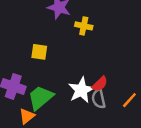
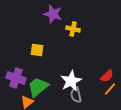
red semicircle: (100, 84) -> (107, 76), moved
gray semicircle: (99, 99) -> (76, 95), moved

